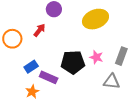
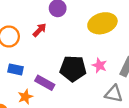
blue rectangle: (31, 67) -> (16, 69), moved, turned 40

